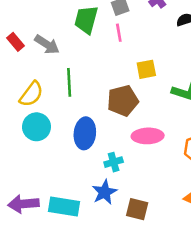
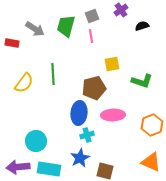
red rectangle: (16, 42) -> (12, 43), turned -40
gray arrow: (47, 44) -> (35, 29), moved
cyan circle: (37, 127) -> (36, 141), moved
blue ellipse: (85, 133) -> (79, 113), moved

